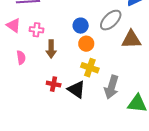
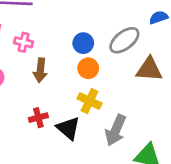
red cross: (54, 84) -> (38, 118), turned -32

